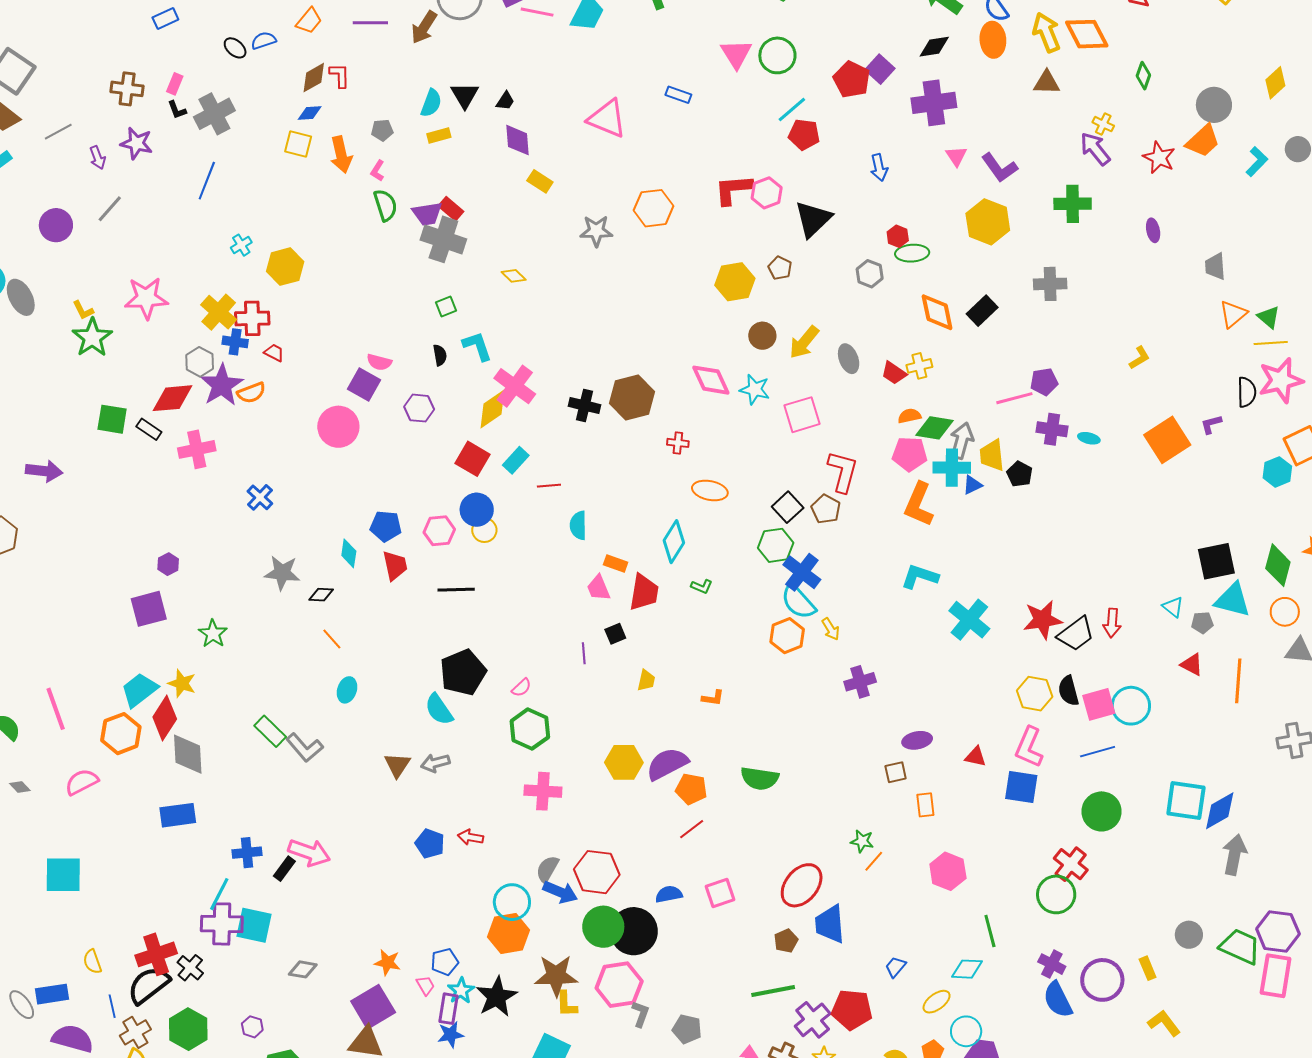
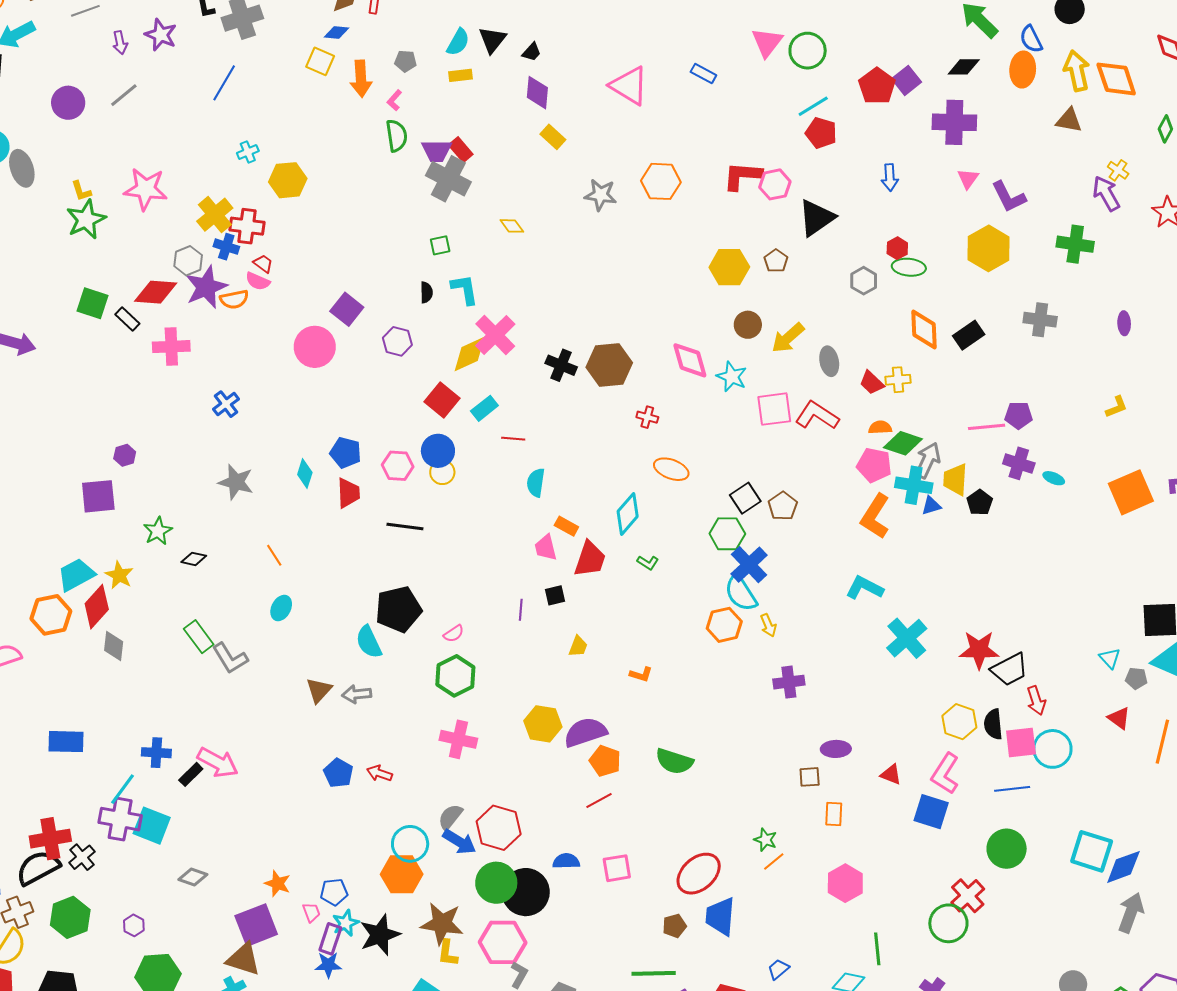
purple ellipse: (1153, 230) -> (1124, 323), moved
pink semicircle: (379, 362) -> (258, 281), moved
red L-shape: (843, 472) -> (817, 415), moved, turned -81
black diamond: (321, 595) -> (194, 559), moved
red arrow: (1112, 623) -> (1036, 701), moved, turned -32
gray diamond: (188, 754) -> (114, 646), size x0.7
blue rectangle: (178, 815) -> (66, 742), moved

